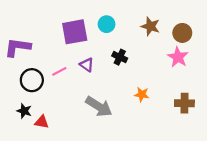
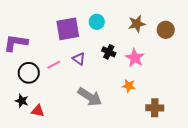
brown star: (150, 26) -> (137, 24), turned -30
pink star: (178, 57) -> (135, 58), moved
brown cross: (184, 103) -> (155, 108), moved

